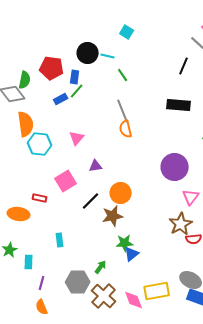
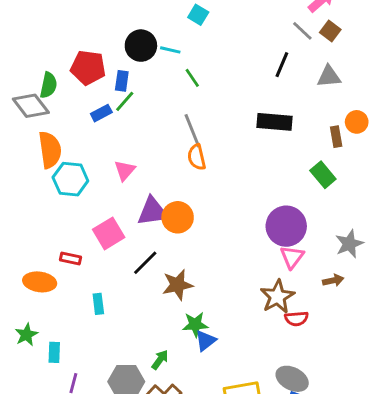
purple triangle: (96, 166) -> (153, 211), size x1.6
purple circle: (175, 167) -> (286, 226), moved
orange circle: (121, 193) -> (178, 217), moved
cyan rectangle: (60, 240) -> (98, 304), moved

